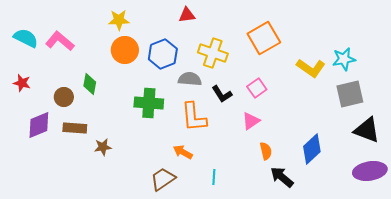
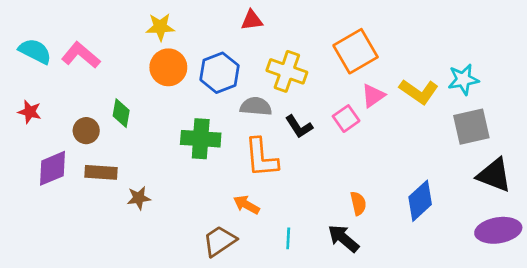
pink triangle: (251, 121) -> (373, 96), moved
black arrow: (282, 177) -> (343, 238), moved

